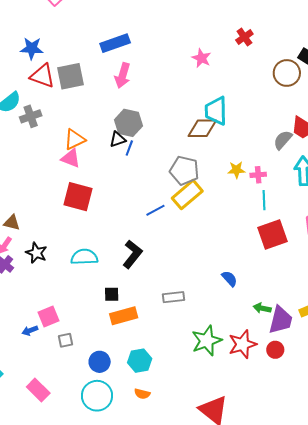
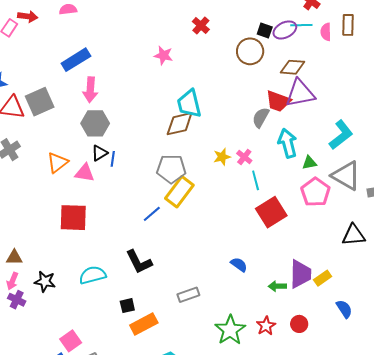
gray hexagon: (128, 123) -> (95, 123), moved
pink triangle: (71, 158) -> (85, 173), moved
pink cross: (258, 175) -> (244, 157), turned -35
black L-shape: (132, 254) -> (139, 262), turned 128
purple trapezoid: (281, 320) -> (300, 274), moved
red star: (242, 344) -> (266, 326), size x0.7

